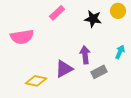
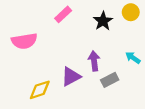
black star: (93, 19) -> (103, 21), turned 30
cyan arrow: (120, 52) -> (133, 58), turned -80
yellow diamond: (36, 81) -> (40, 90), turned -30

